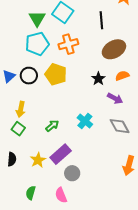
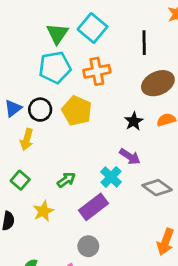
purple arrow: (115, 98) -> (130, 157), moved
yellow arrow: (21, 109) -> (27, 139), moved
gray diamond: (119, 126) -> (157, 188), turned -30
purple rectangle: (61, 154) -> (94, 207), moved
yellow star: (38, 160) -> (43, 211), moved

